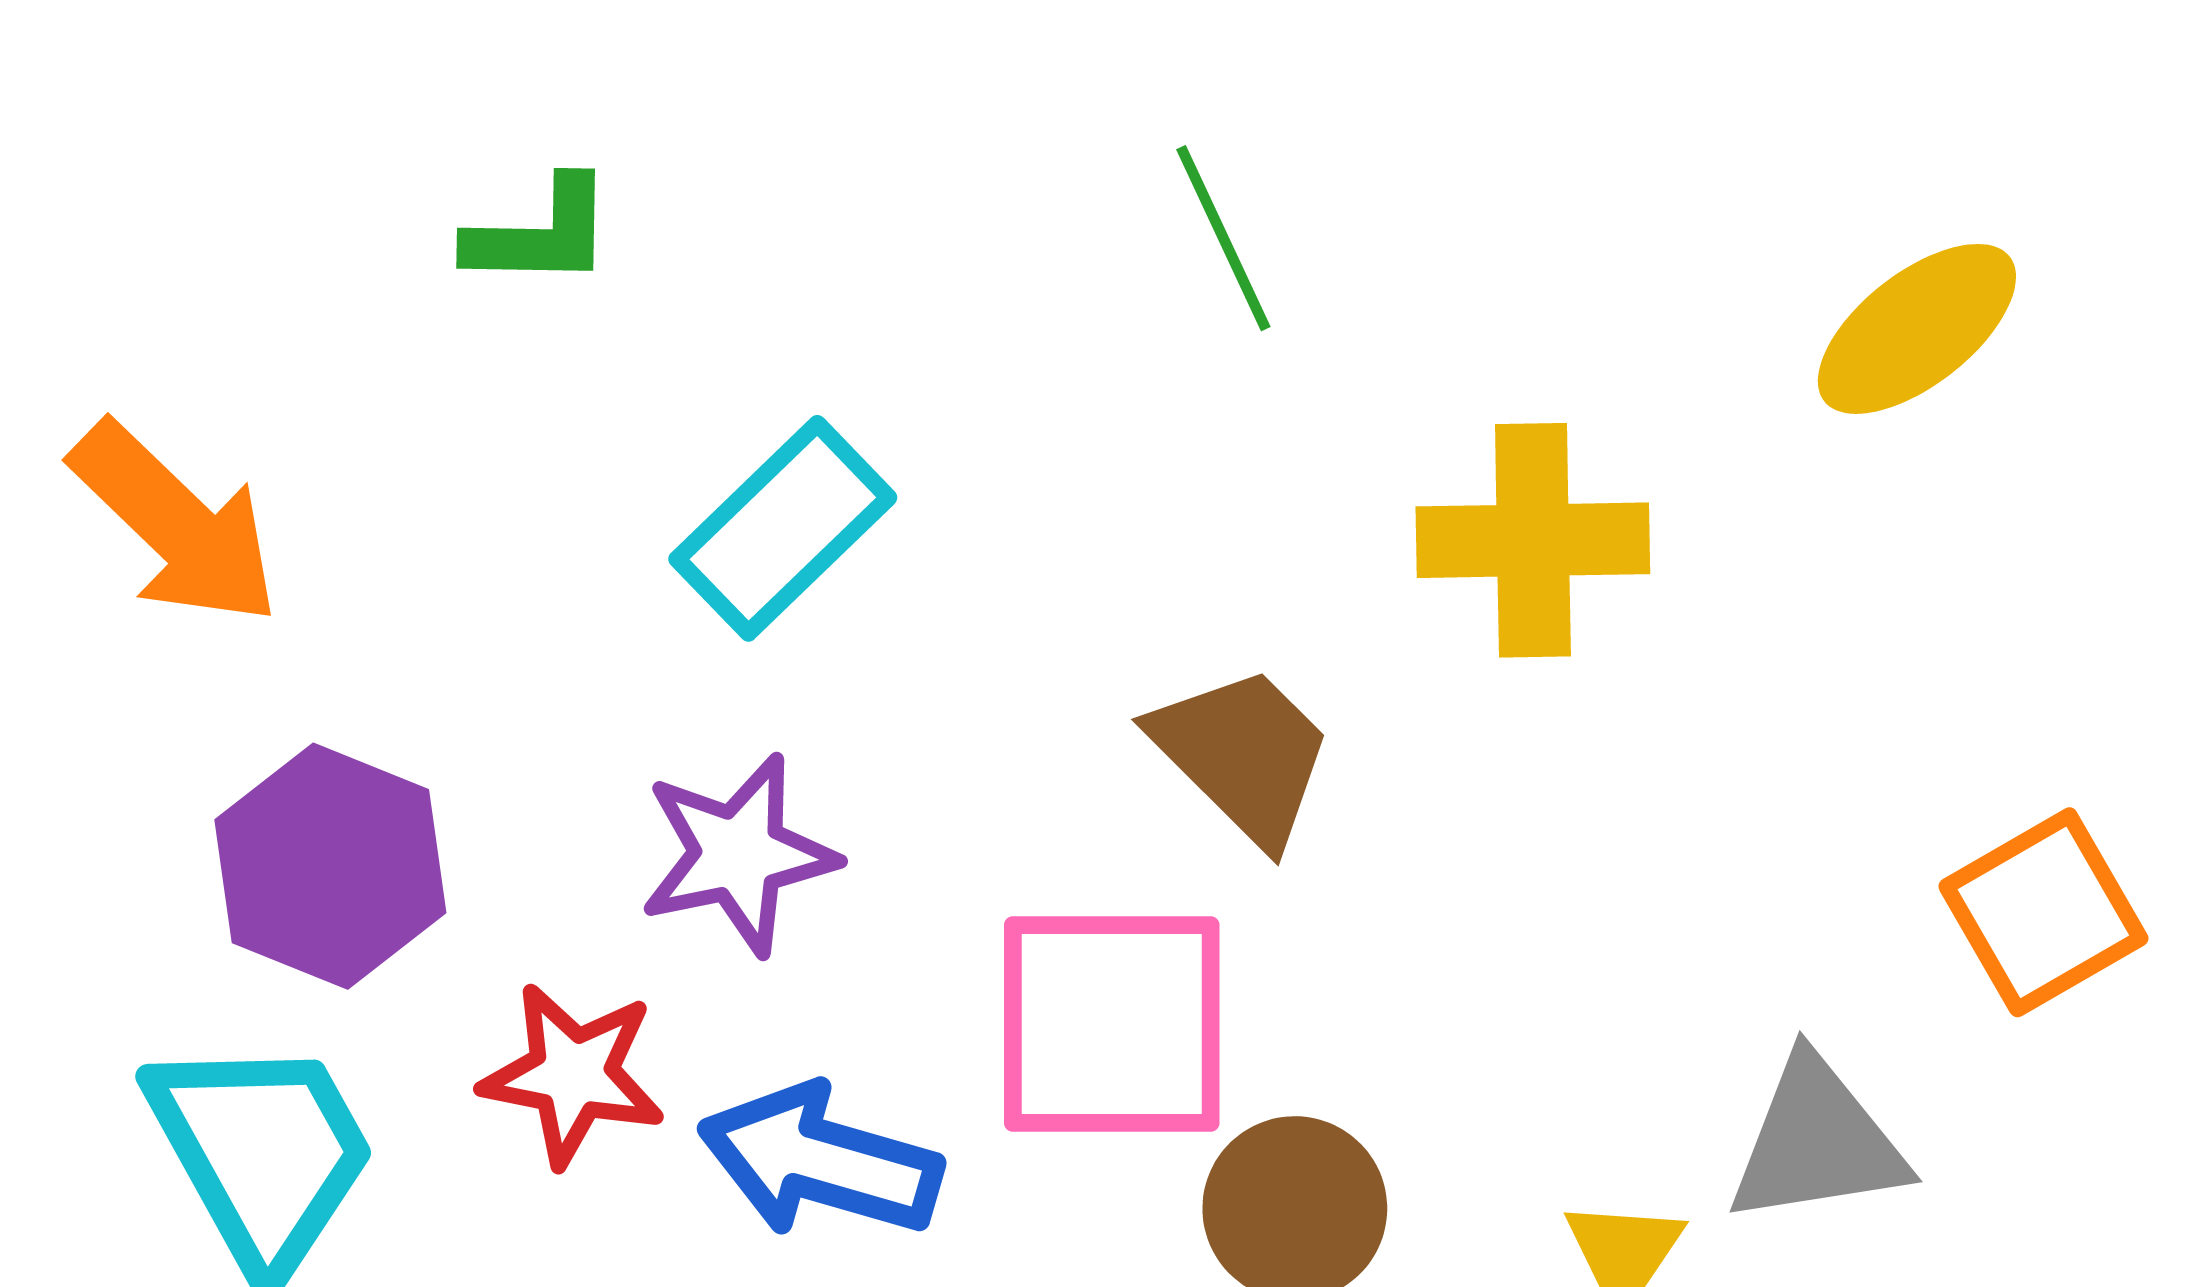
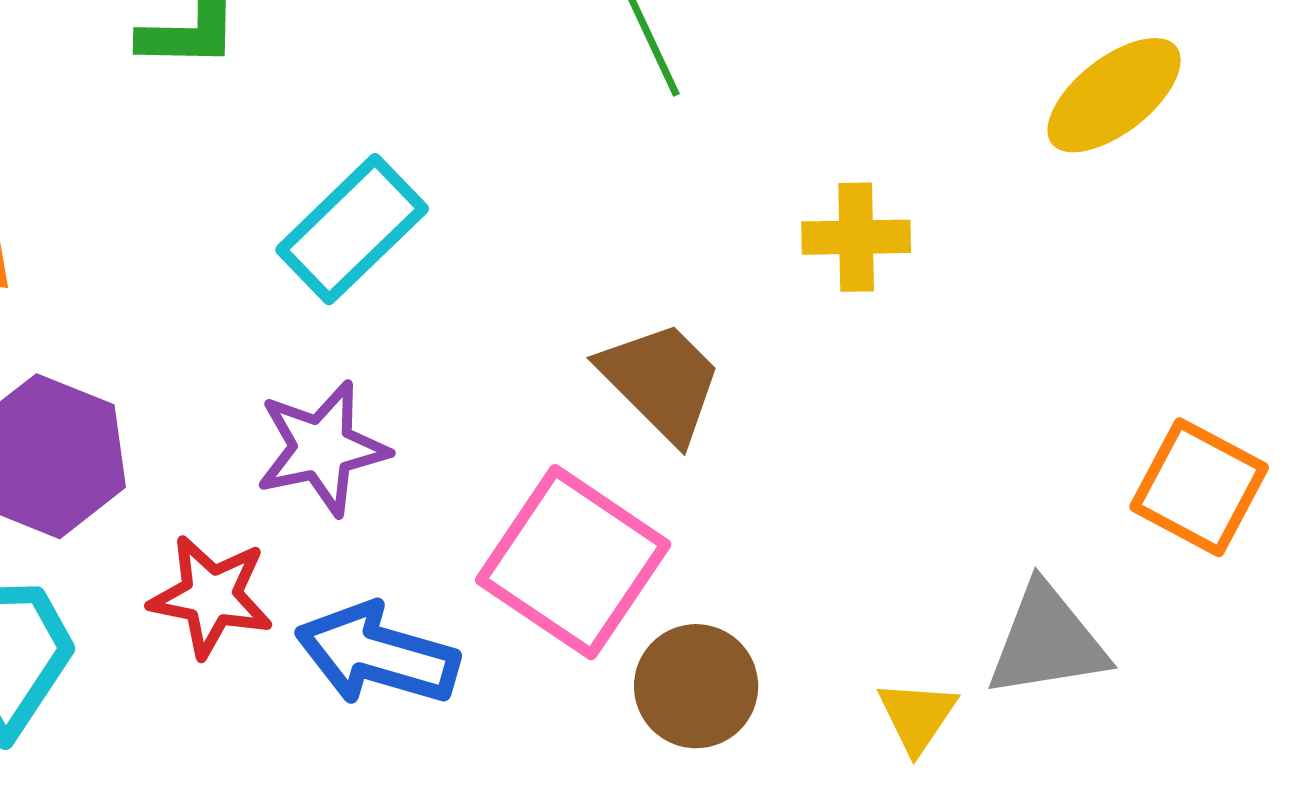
yellow cross: (1533, 540) -> (856, 237), size x0.7
orange square: (2043, 912) -> (1199, 487), turned -32
pink square: (1112, 1024) -> (573, 562), turned 34

